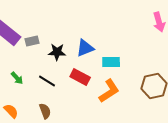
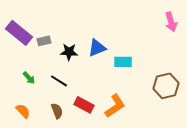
red rectangle: (80, 77) -> (84, 105), moved
orange L-shape: (109, 91) -> (115, 106), moved

